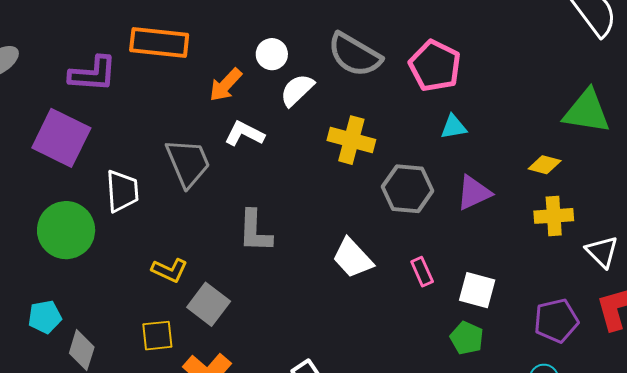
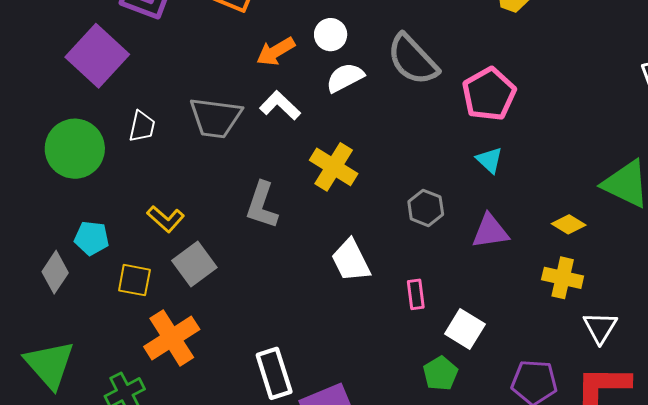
cyan triangle: (454, 127) -> (489, 160), turned 36
yellow cross: (351, 140) -> (334, 167), moved
gray trapezoid: (188, 163) -> (215, 118), turned 104
gray hexagon: (408, 189) -> (426, 208), size x0.7
white trapezoid: (122, 191) -> (142, 126), size x0.7
cyan pentagon: (45, 317) -> (92, 238), moved

